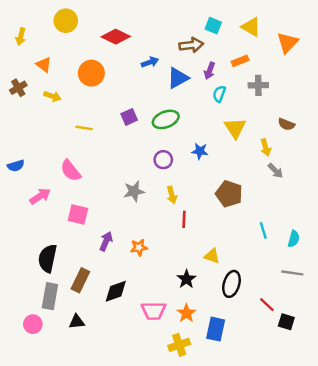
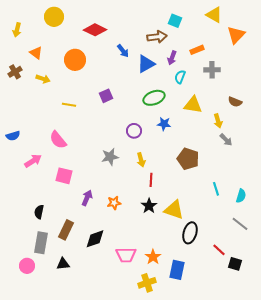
yellow triangle: (251, 27) -> (214, 15), moved
blue arrow: (150, 62) -> (123, 51), turned 72
green ellipse: (166, 119) -> (154, 98), moved
yellow triangle: (235, 128) -> (193, 105), turned -48
yellow triangle: (212, 256) -> (174, 210), size x1.5
black semicircle: (47, 258) -> (39, 212), size x0.6
gray line: (292, 273) -> (240, 224), turned 30
black star: (186, 279) -> (149, 206), moved

